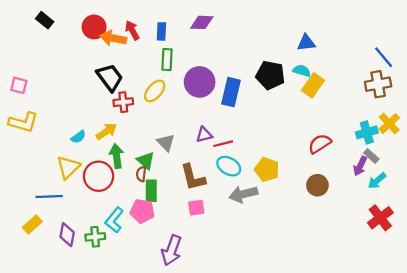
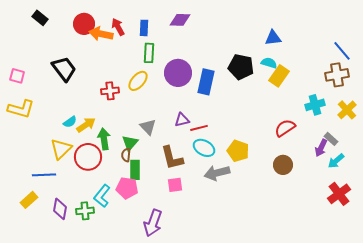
black trapezoid: (110, 77) -> (64, 69), moved
yellow arrow: (106, 131) -> (86, 125), moved
cyan cross: (367, 132) -> (315, 105), moved
green triangle: (146, 161) -> (130, 143), turned 30

